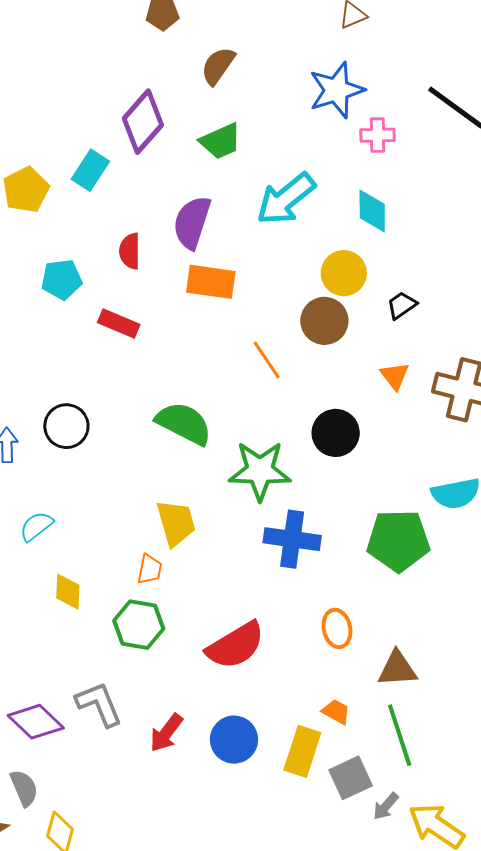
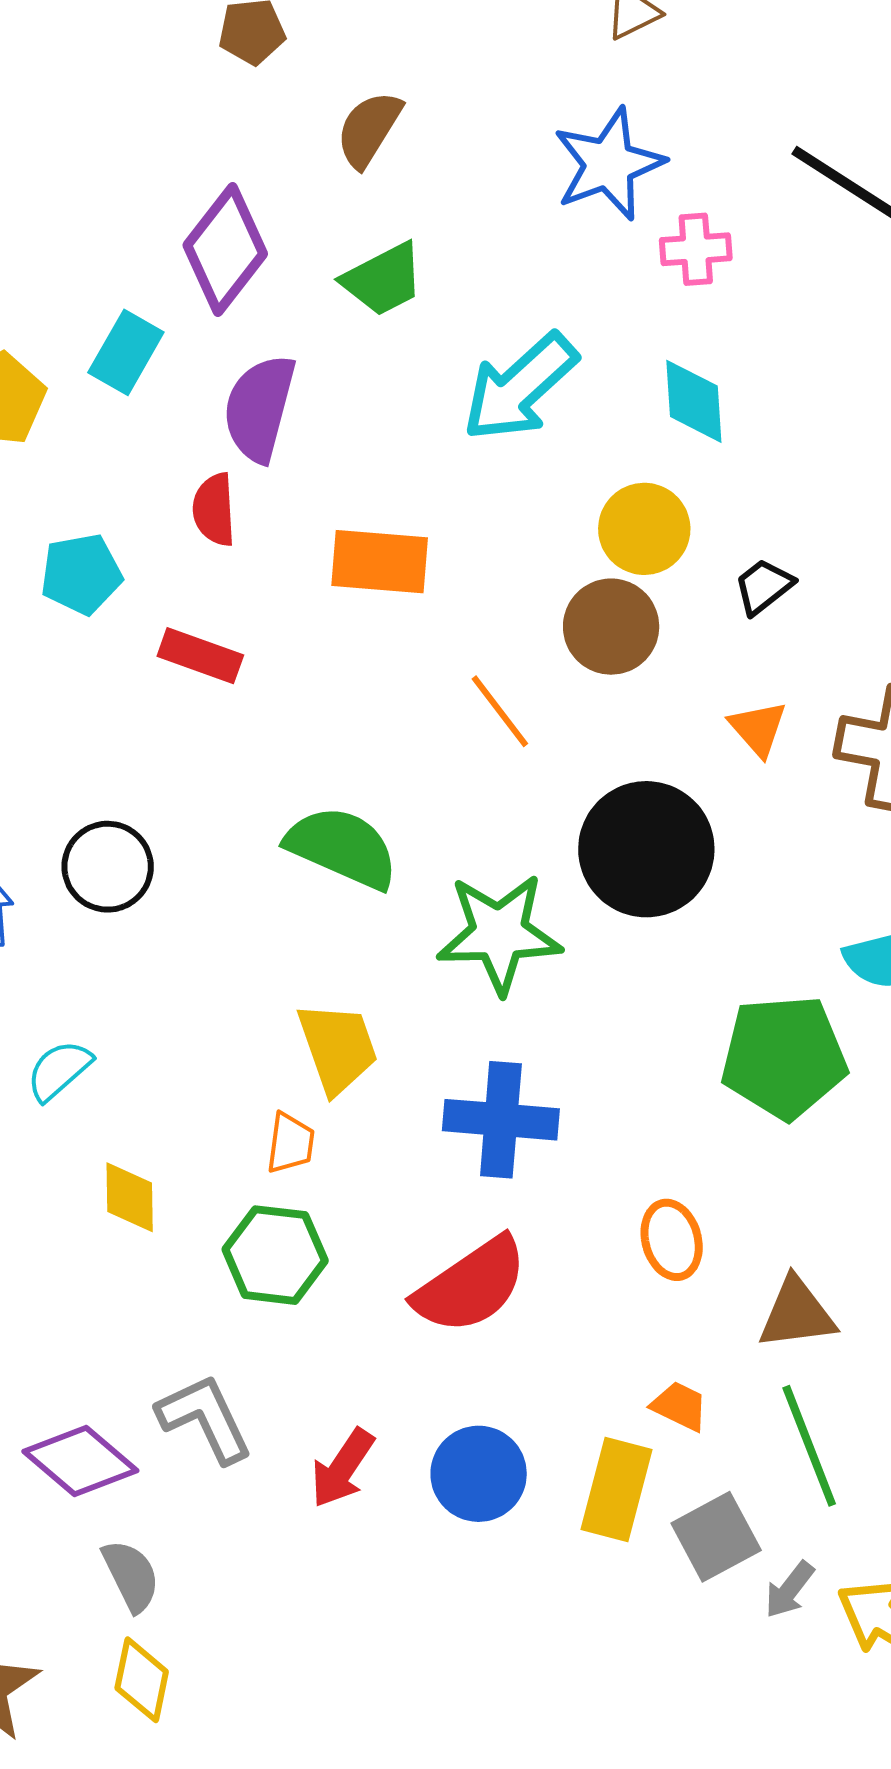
purple semicircle: (192, 222) -> (259, 408), moved
black circle: (336, 433) -> (646, 849), size x1.4
blue cross: (292, 539) -> (501, 1120), moved
gray semicircle: (24, 788) -> (131, 1576), moved

